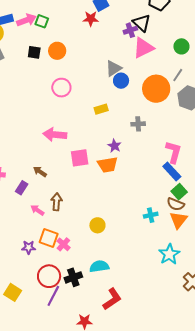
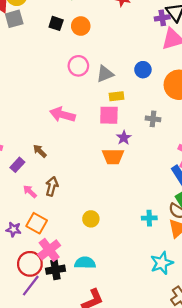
gray triangle: (114, 68) -> (105, 74), moved
pink square: (80, 158) -> (109, 115), moved
pink cross: (63, 244) -> (49, 250), moved, size x1.5

